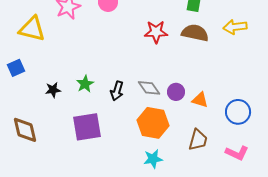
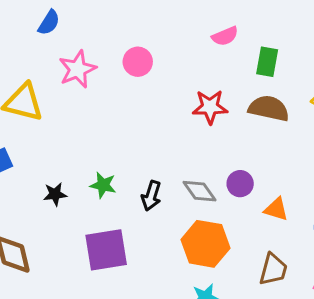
green star: (85, 84) -> (103, 185), turned -30
purple circle: (176, 92) -> (240, 184), moved

